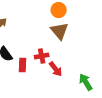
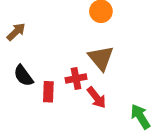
brown triangle: (60, 31) -> (101, 58), moved

